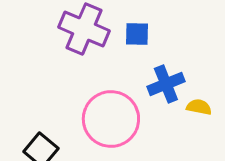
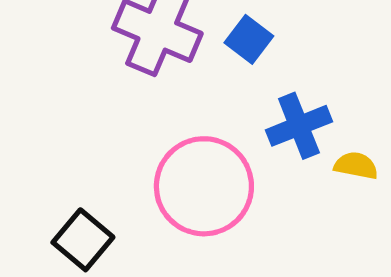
blue square: (137, 34) -> (249, 39), turned 36

